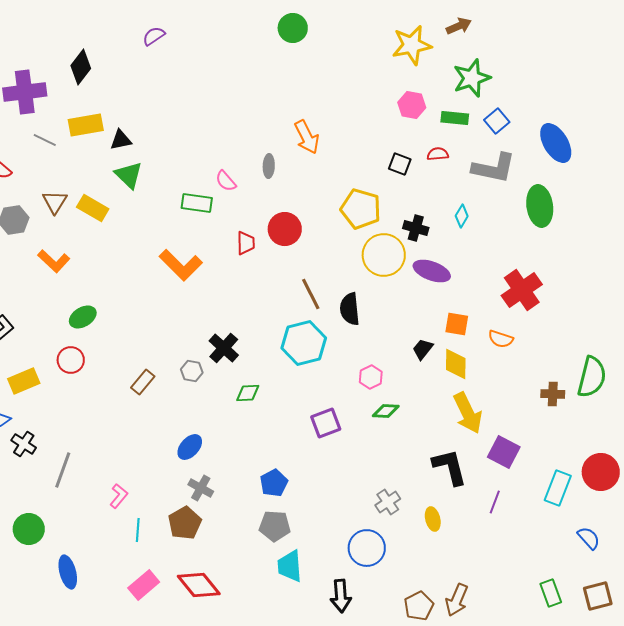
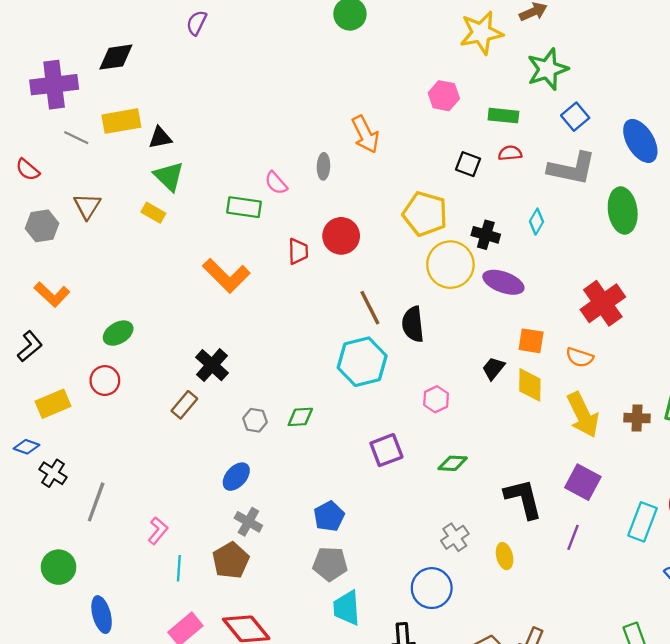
purple semicircle: (154, 36) -> (197, 23), turned -30
black diamond: (81, 67) -> (116, 57), turned 44
pink hexagon: (412, 105) -> (444, 96), moved
green rectangle: (455, 118) -> (503, 116), moved
yellow rectangle: (93, 208) -> (153, 213), moved, size x0.7
orange L-shape: (54, 261) -> (52, 294), moved
black cross: (224, 348) -> (212, 365), moved
gray hexagon: (192, 371) -> (255, 420), moved
green diamond: (386, 411) -> (453, 463), moved
yellow arrow: (468, 413) -> (583, 415), moved

